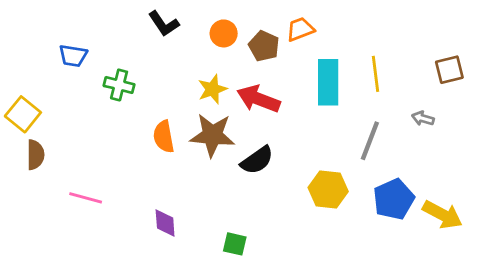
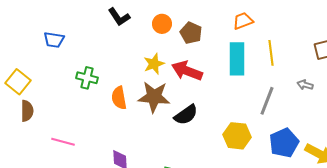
orange trapezoid: (300, 29) -> (243, 21), moved
green cross: (119, 85) -> (87, 78), moved

